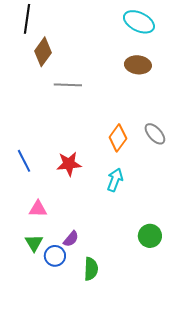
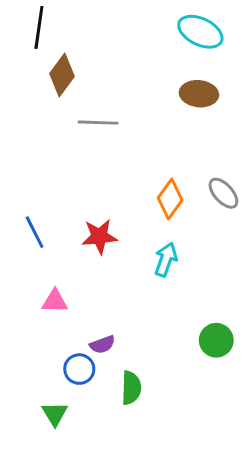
purple semicircle: (71, 239) -> (102, 345), turned 30
green triangle: (34, 243) -> (55, 414), moved

